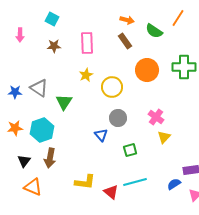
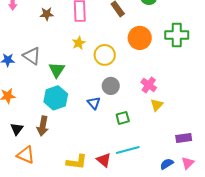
cyan hexagon: (42, 130) -> (56, 98), moved
yellow L-shape: (85, 182) -> (77, 162), moved
blue semicircle: (174, 184) -> (167, 164), moved

